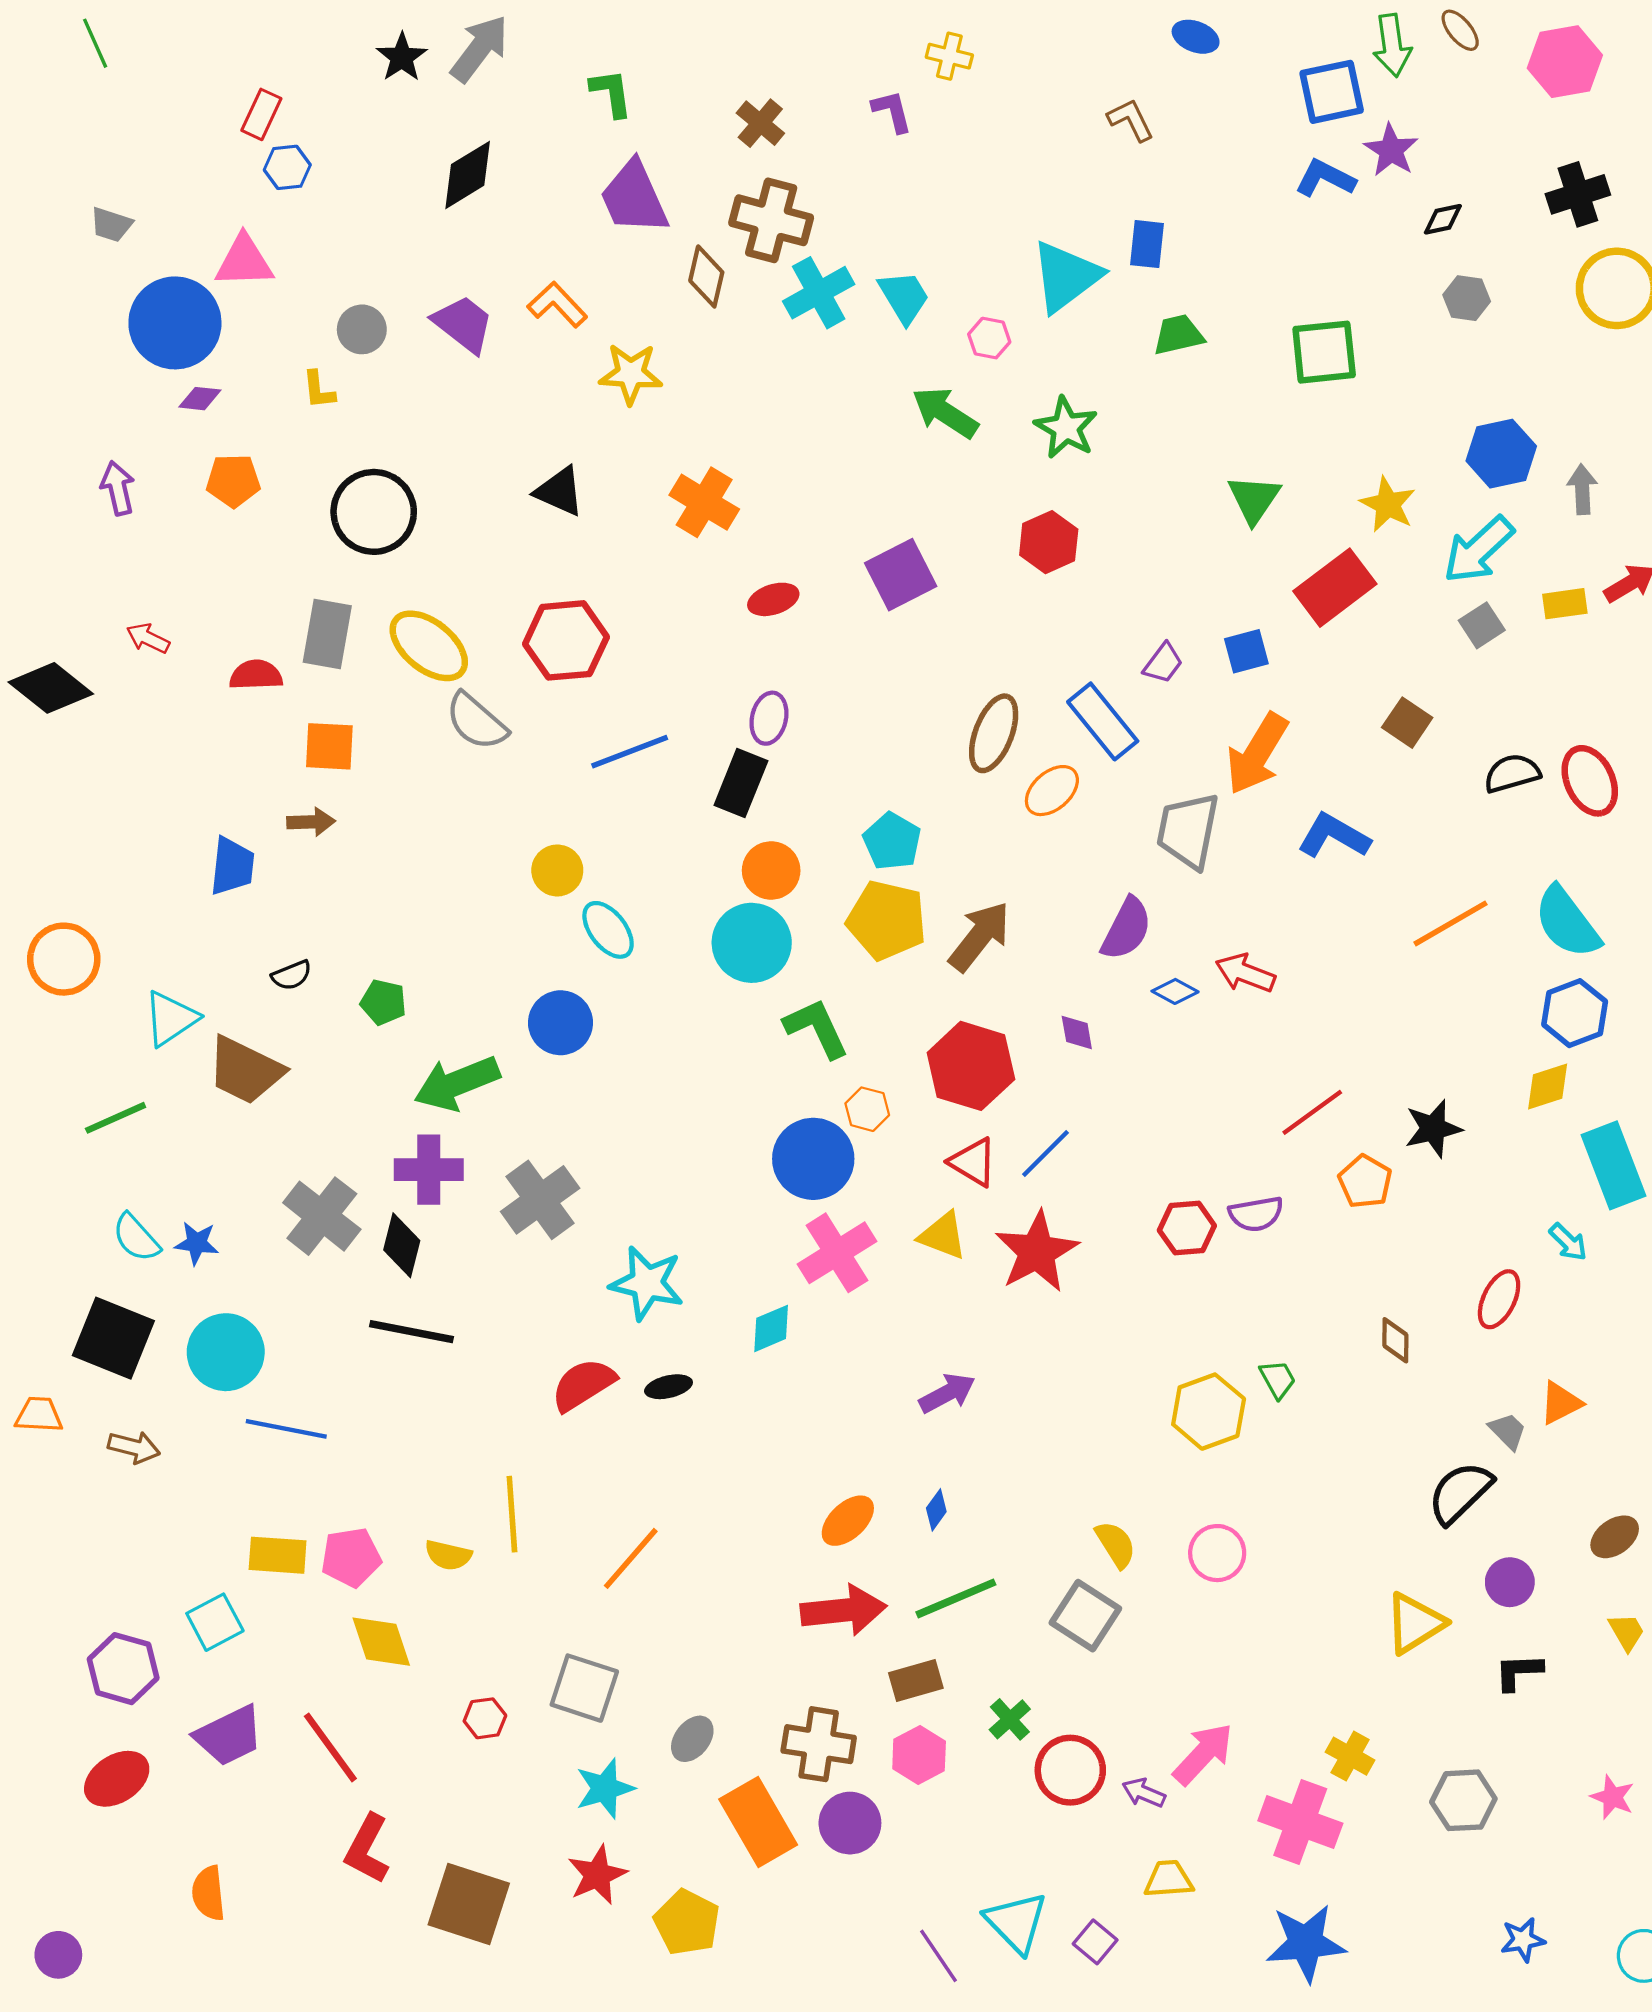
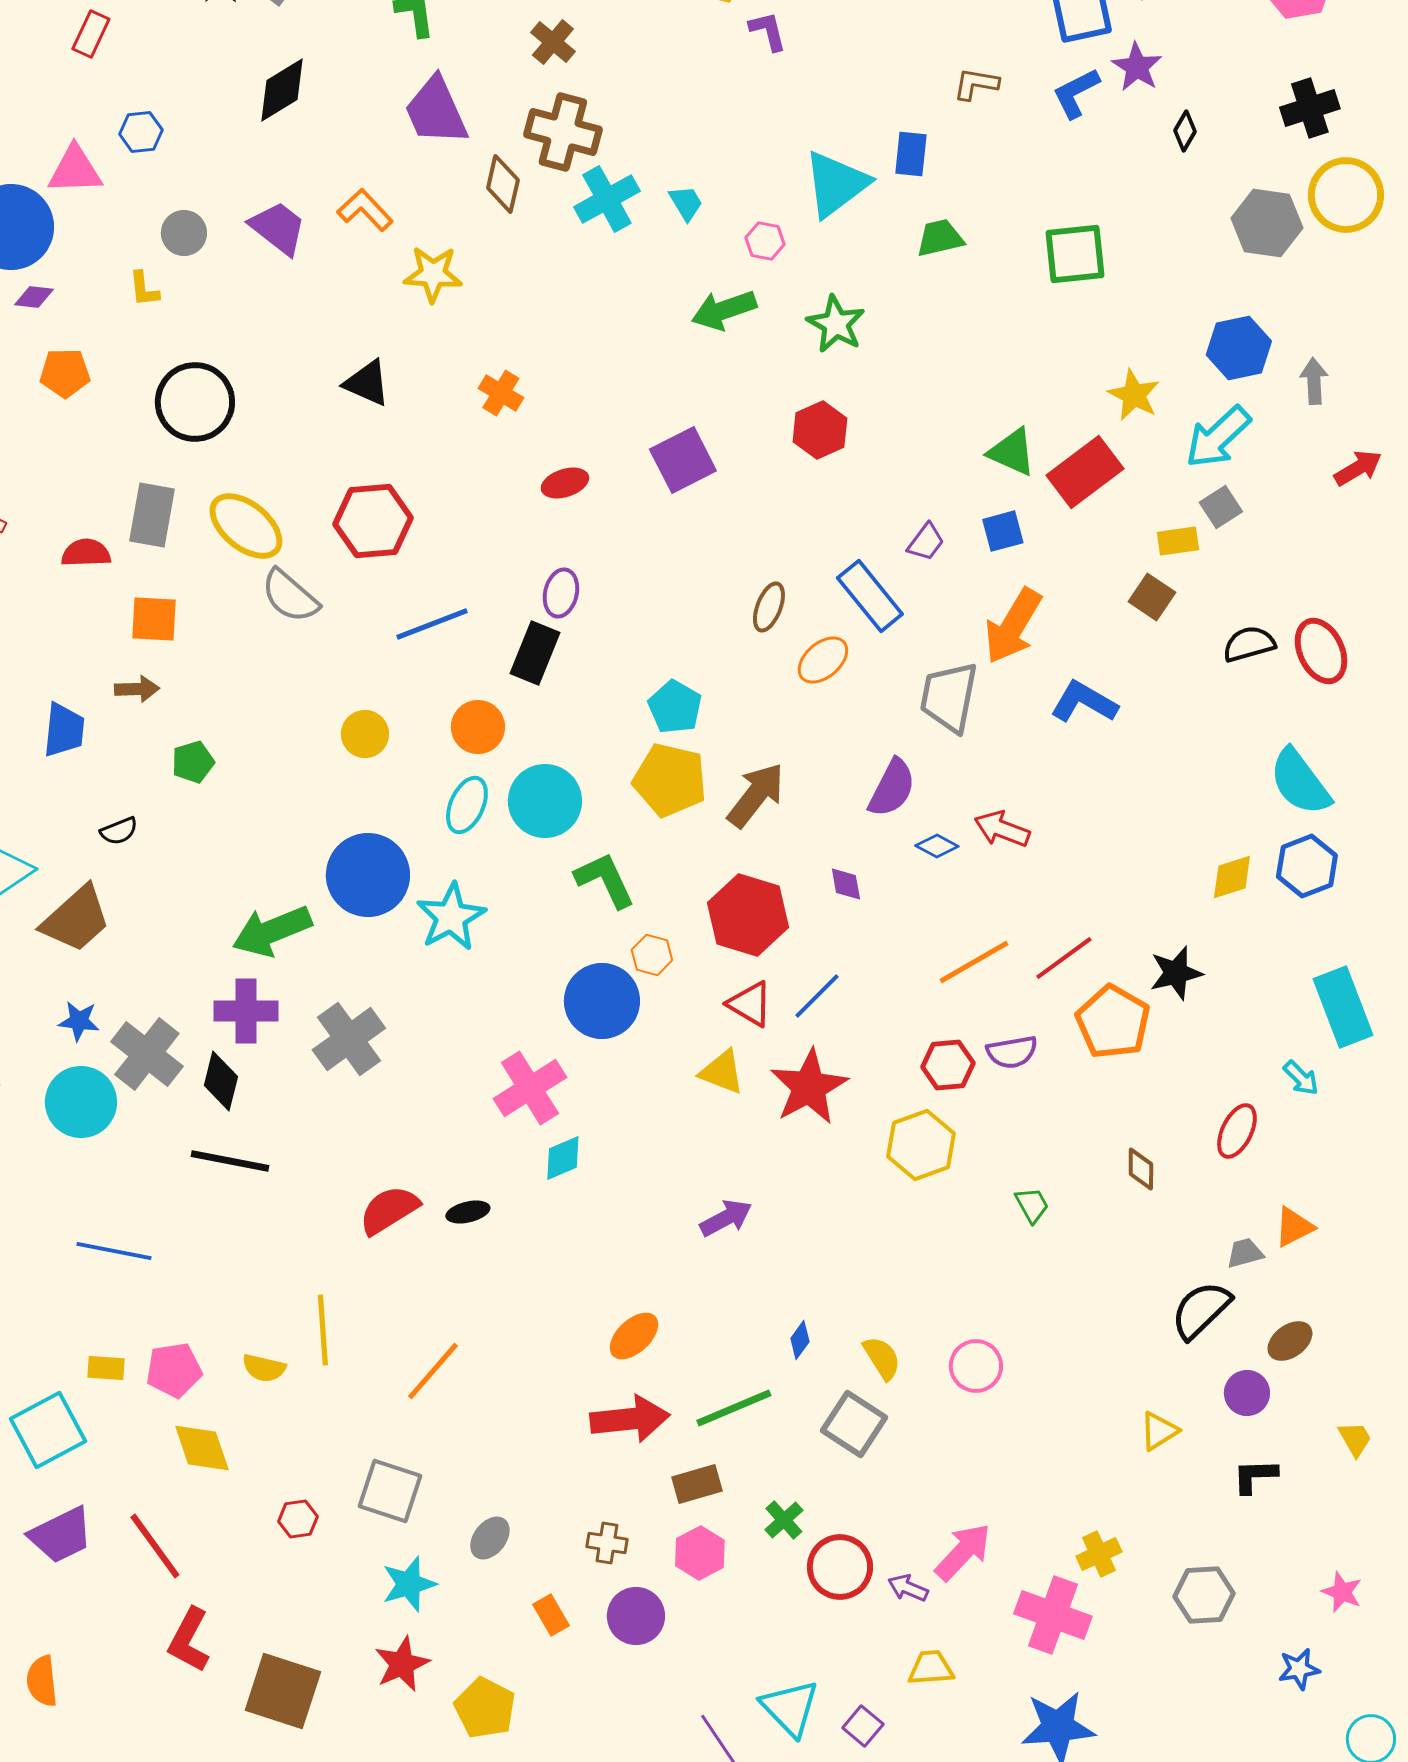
purple L-shape: (892, 111) -> (768, 31), moved
brown L-shape: (1131, 120) -> (976, 84), moved, turned -54
blue hexagon: (287, 167) -> (141, 132), moved
blue L-shape: (1325, 178) -> (1076, 93), turned -54
black diamond: (1443, 219) -> (1185, 131), turned -48
cyan trapezoid: (904, 297) -> (686, 203), size x0.7
gray hexagon: (1467, 298) -> (1267, 223), moved, size x1.6
green arrow: (945, 413) -> (724, 310), turned -52
green triangle: (1254, 499) -> (1012, 452), moved, turned -40
orange cross: (704, 502) -> (501, 393), size x0.7
yellow rectangle: (1565, 604) -> (1178, 541), moved
brown ellipse: (994, 733) -> (769, 607), size x0.7
orange circle: (771, 870) -> (478, 727), moved
orange line: (1450, 923) -> (974, 962), moved
cyan ellipse: (608, 930) -> (467, 805), moved, turned 62
green pentagon: (383, 1002) -> (193, 762), moved, turned -30
blue circle: (561, 1023) -> (368, 875), size x1.4
brown trapezoid: (245, 1070) -> (76, 919), turned -68
yellow diamond: (1548, 1086) -> (1232, 877), moved
orange pentagon: (1365, 1182) -> (1113, 1022), size x1.5
blue star: (197, 1243) -> (79, 1021), moved
pink cross: (837, 1253) -> (530, 1088), moved
cyan star: (647, 1283) -> (451, 917), moved, turned 30
cyan circle: (226, 1352) -> (81, 1102), moved
yellow hexagon: (1209, 1412) -> (921, 1145), moved
gray trapezoid: (1508, 1431) -> (1245, 1253), turned -60
blue diamond: (936, 1510) -> (800, 1340), moved
brown ellipse: (1615, 1537) -> (1290, 1341), moved
yellow rectangle: (278, 1555) -> (106, 1368), size x0.7
cyan square: (215, 1622) -> (48, 1430), size x1.4
yellow triangle: (1415, 1623) -> (1159, 1431), size x0.7
brown cross: (819, 1744) -> (607, 1543), size x0.6
yellow cross: (1350, 1756) -> (1099, 1554), turned 36
orange rectangle: (758, 1822) -> (551, 1615), size x0.5
blue star: (1523, 1940) -> (1299, 1669), moved

